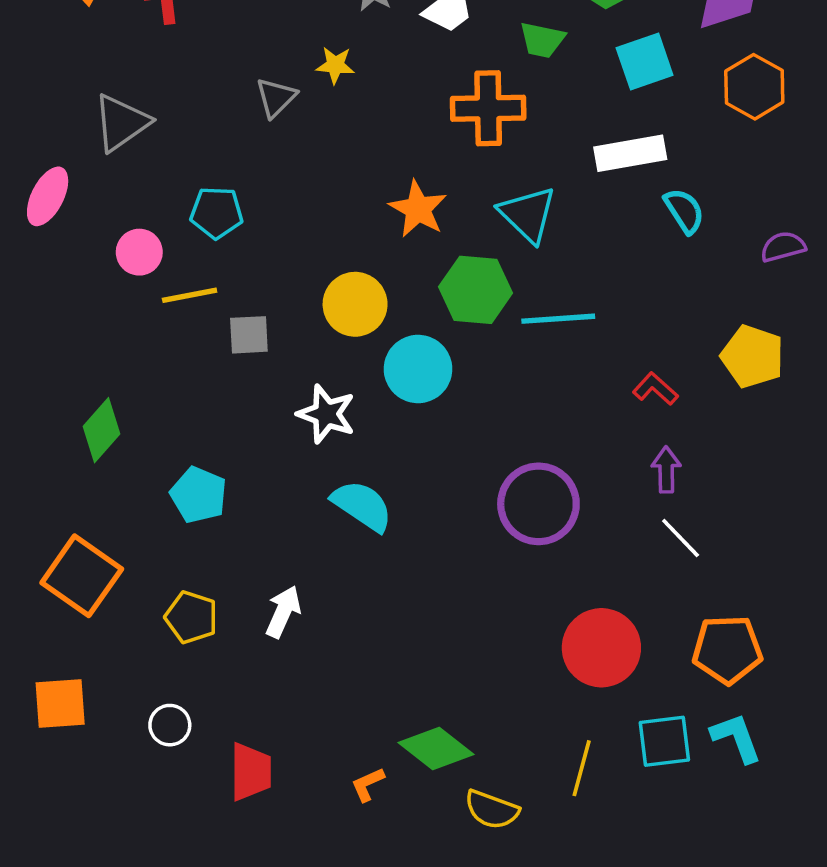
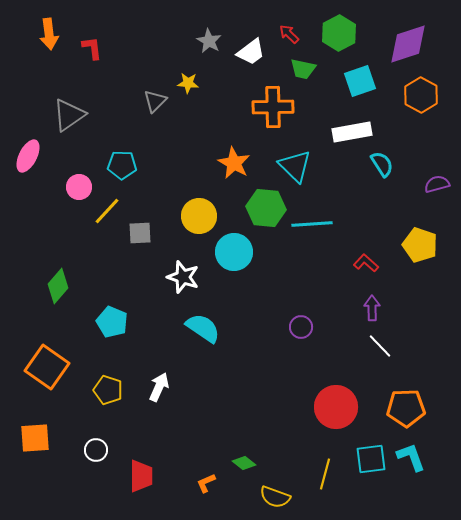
yellow line: (190, 295) -> (107, 211), turned -36
purple circle: (538, 504) -> (301, 327), size x0.5
green diamond: (436, 748) -> (244, 463), size x0.6

